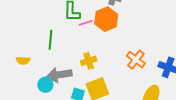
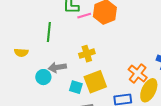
orange cross: (136, 60) -> (138, 74), moved
gray arrow: (59, 75) -> (57, 67), size x0.7

